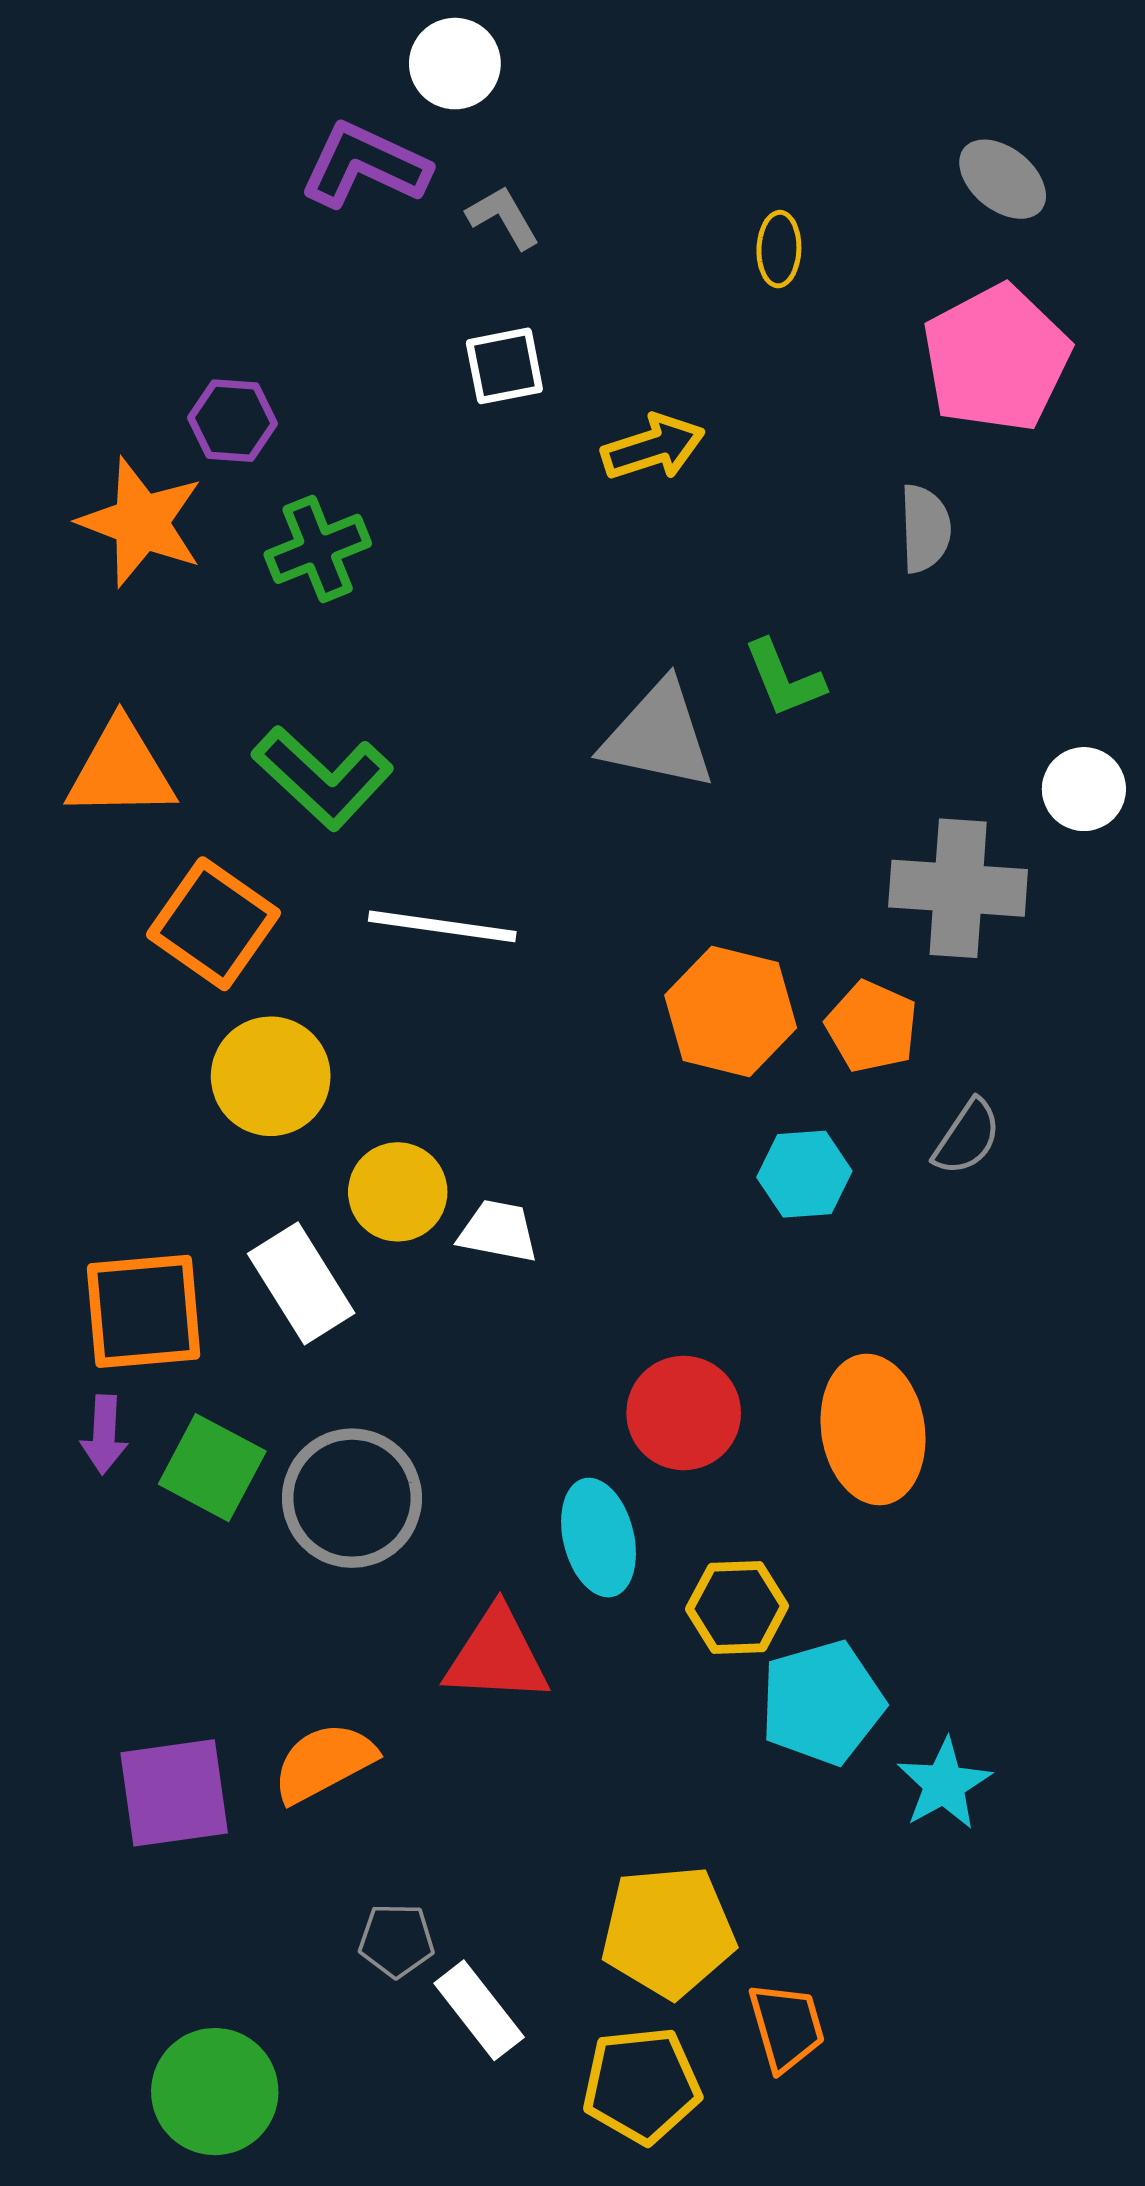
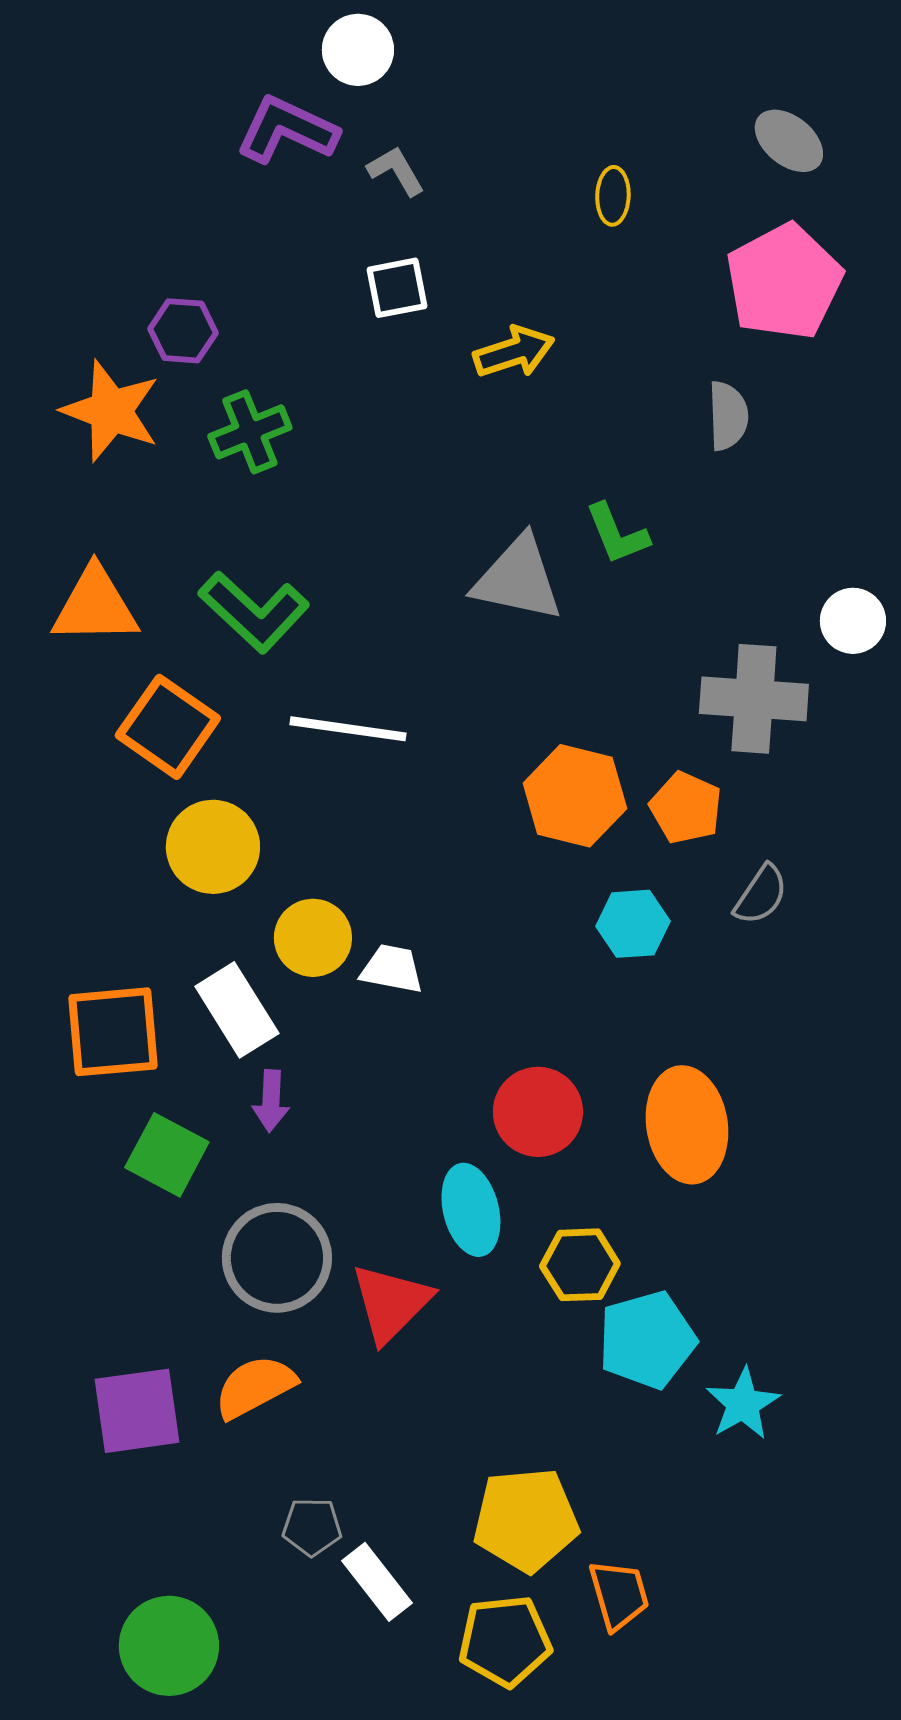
purple arrow: (104, 1435) -> (271, 1101), moved
gray circle: (352, 1498) -> (277, 1258), moved
red triangle: (497, 1656) -> (391, 1303), turned -48

